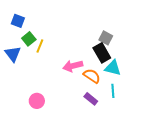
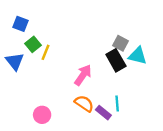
pink arrow: (73, 66) -> (83, 75), turned 138
cyan triangle: (113, 68) -> (138, 56), moved
orange semicircle: (92, 76) -> (84, 103), moved
cyan line: (113, 91) -> (117, 103), moved

